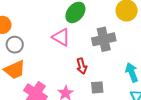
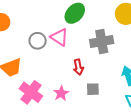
gray circle: (15, 45) -> (38, 41), moved

